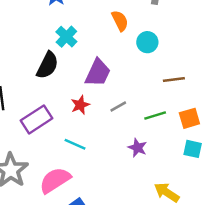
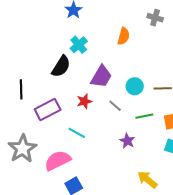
orange semicircle: (120, 21) -> (124, 36), turned 36
cyan circle: (147, 42) -> (135, 86), moved
gray line: (118, 107) -> (115, 106), turned 64

